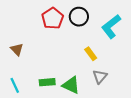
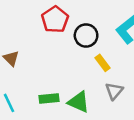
black circle: (79, 17) -> (86, 36), moved

